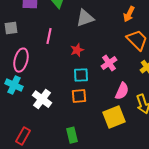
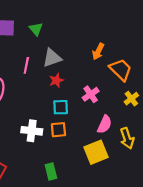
orange arrow: (129, 14) -> (98, 51), moved
gray triangle: (85, 18) -> (52, 58), moved
white cross: (42, 99) -> (32, 131), moved, turned -30

